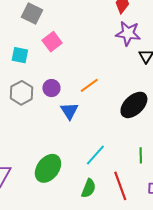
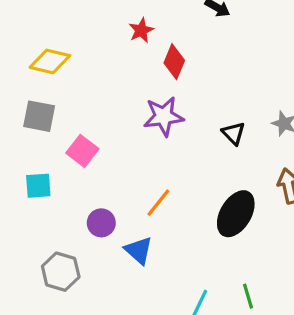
purple star: (128, 33) -> (164, 116), moved
gray hexagon: (21, 93) -> (61, 272), moved
green line: (141, 155) -> (248, 296), moved

